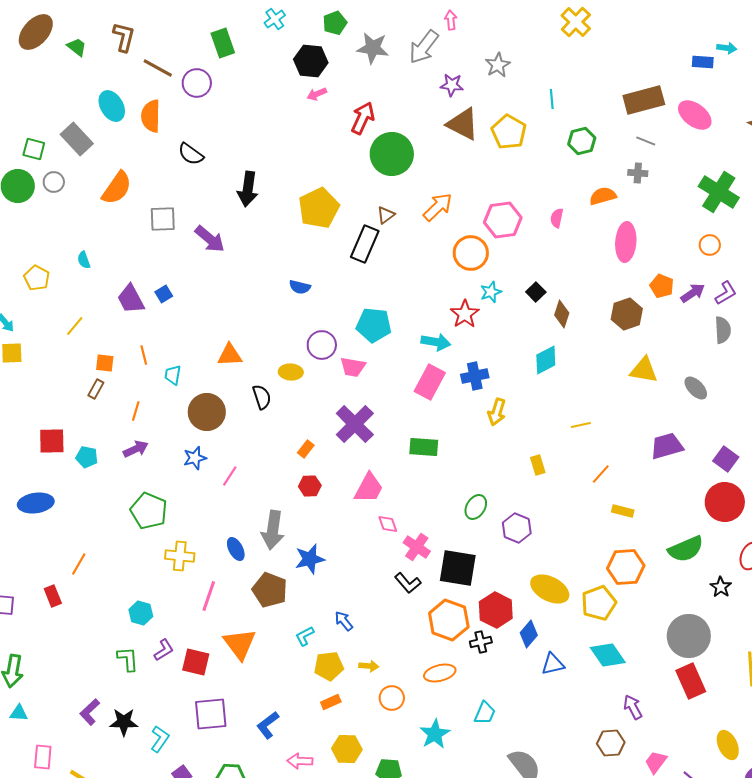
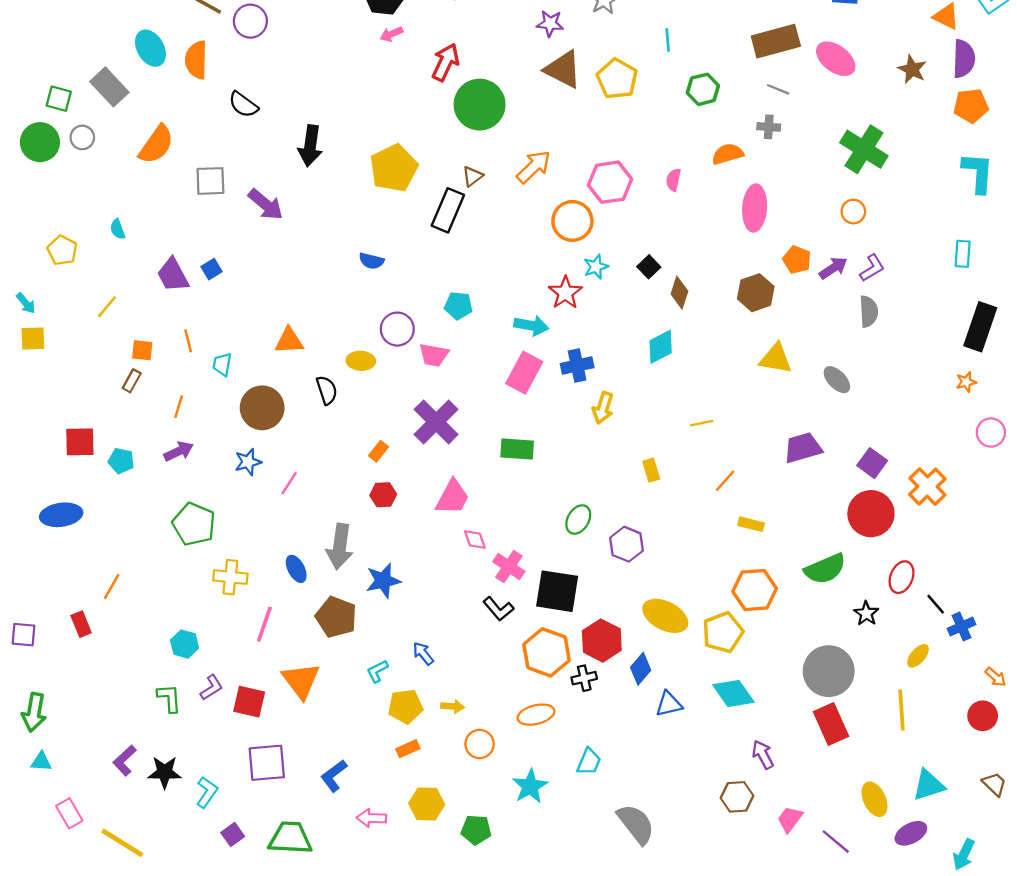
cyan pentagon: (374, 325) -> (458, 306), size x0.7
pink rectangle: (43, 757) -> (69, 813), turned -35

